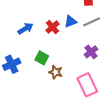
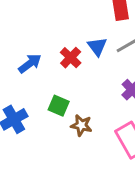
blue triangle: (71, 21) -> (97, 47), turned -40

